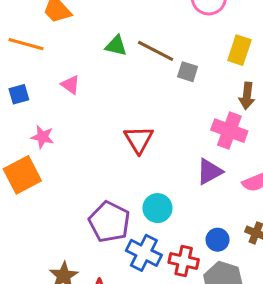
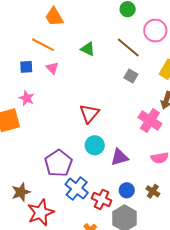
orange line: (26, 44) -> (43, 45), moved
brown line: (156, 51) -> (128, 48), moved
blue square: (19, 94) -> (26, 67), moved
purple triangle: (209, 172) -> (119, 157), moved
cyan circle: (157, 208) -> (95, 145), moved

